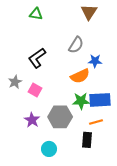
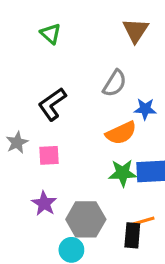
green triangle: (36, 14) -> (51, 34), turned 32
pink square: (35, 90) -> (49, 155), turned -32
gray hexagon: (60, 117) -> (86, 219), moved
orange line: (96, 122) -> (143, 221), moved

